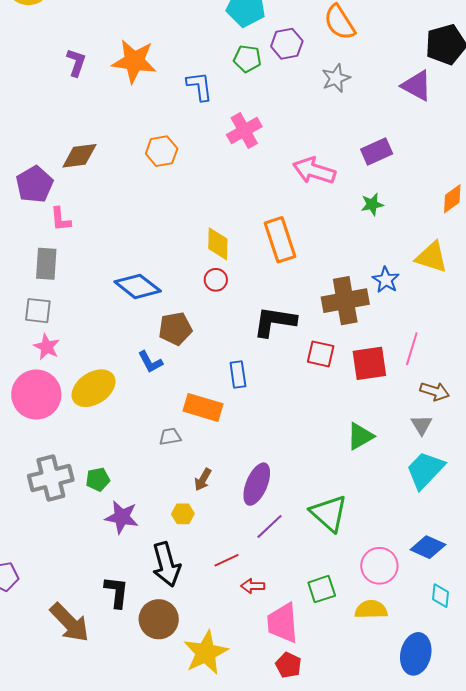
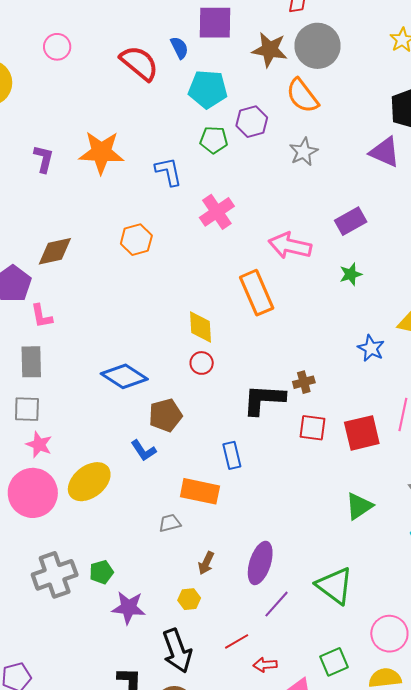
orange rectangle: (280, 240) -> (257, 293), moved
brown cross: (345, 301) -> (304, 382), moved, size x0.5

